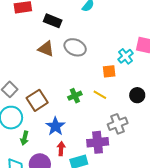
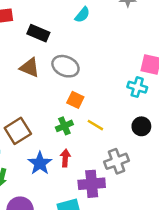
cyan cross: (125, 56) -> (137, 87), moved, turned -35
orange square: (109, 71) -> (75, 100), moved, turned 32
red arrow: (61, 149) -> (65, 158), moved

